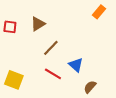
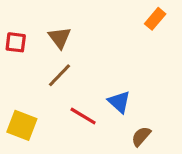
brown triangle: (38, 24) -> (60, 38), turned -35
brown line: (51, 48) -> (60, 75), moved

